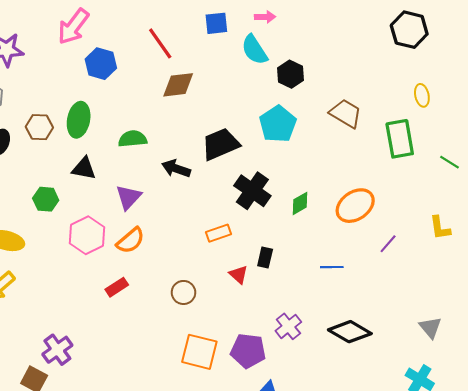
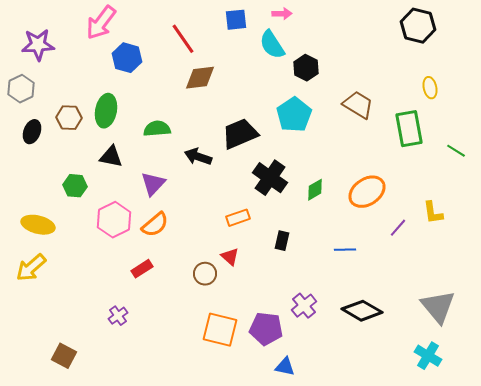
yellow L-shape: (440, 228) -> (433, 213), moved
red triangle: (239, 274) -> (230, 257), moved
gray triangle: (430, 327) -> (438, 307), size x1.6
purple cross: (57, 350) -> (118, 316), moved, size x0.7

